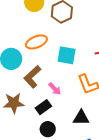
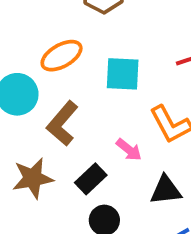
pink arrow: (55, 89) -> (129, 150), moved

